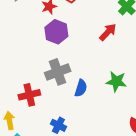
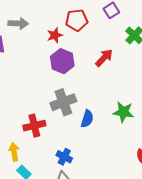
red arrow: (108, 32) -> (104, 58), moved

